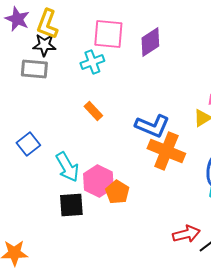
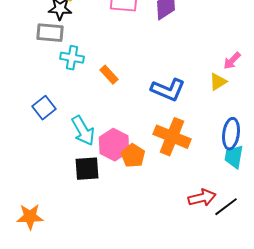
cyan cross: (92, 62) -> (72, 58), moved, turned 30
orange cross: (166, 151) -> (172, 137), moved

